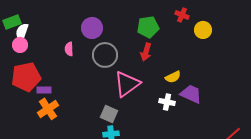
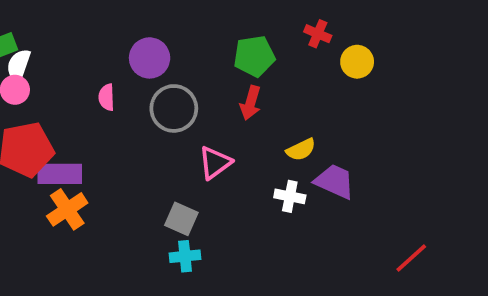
pink triangle: (127, 84) -> (215, 163), size x0.7
purple rectangle: (44, 90) -> (60, 174), size x1.6

